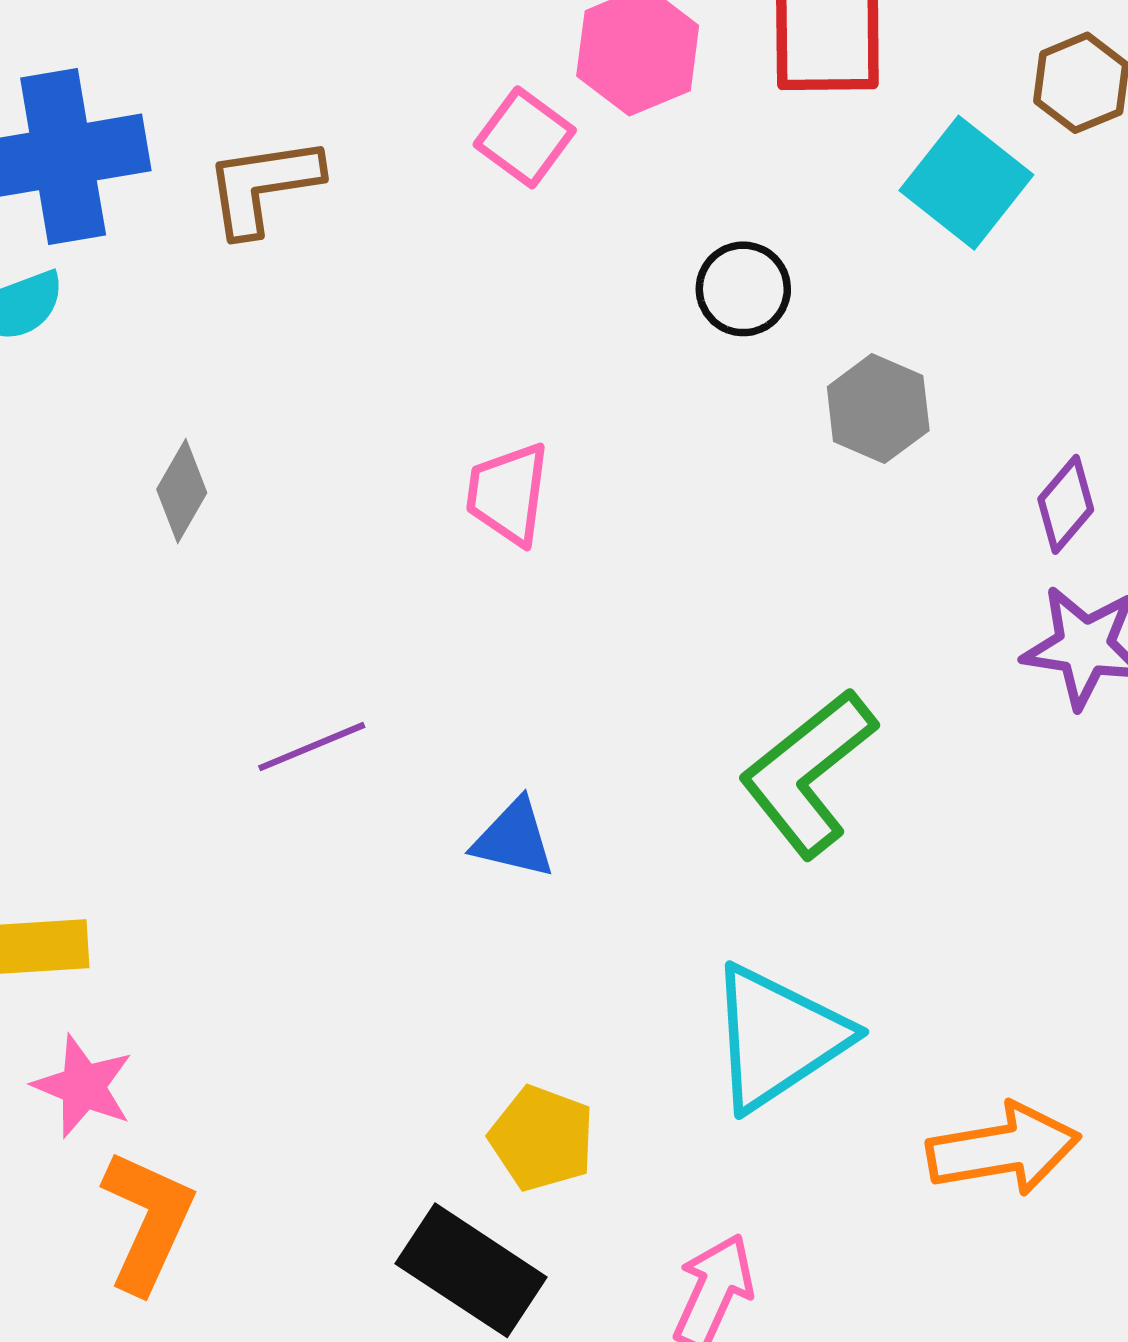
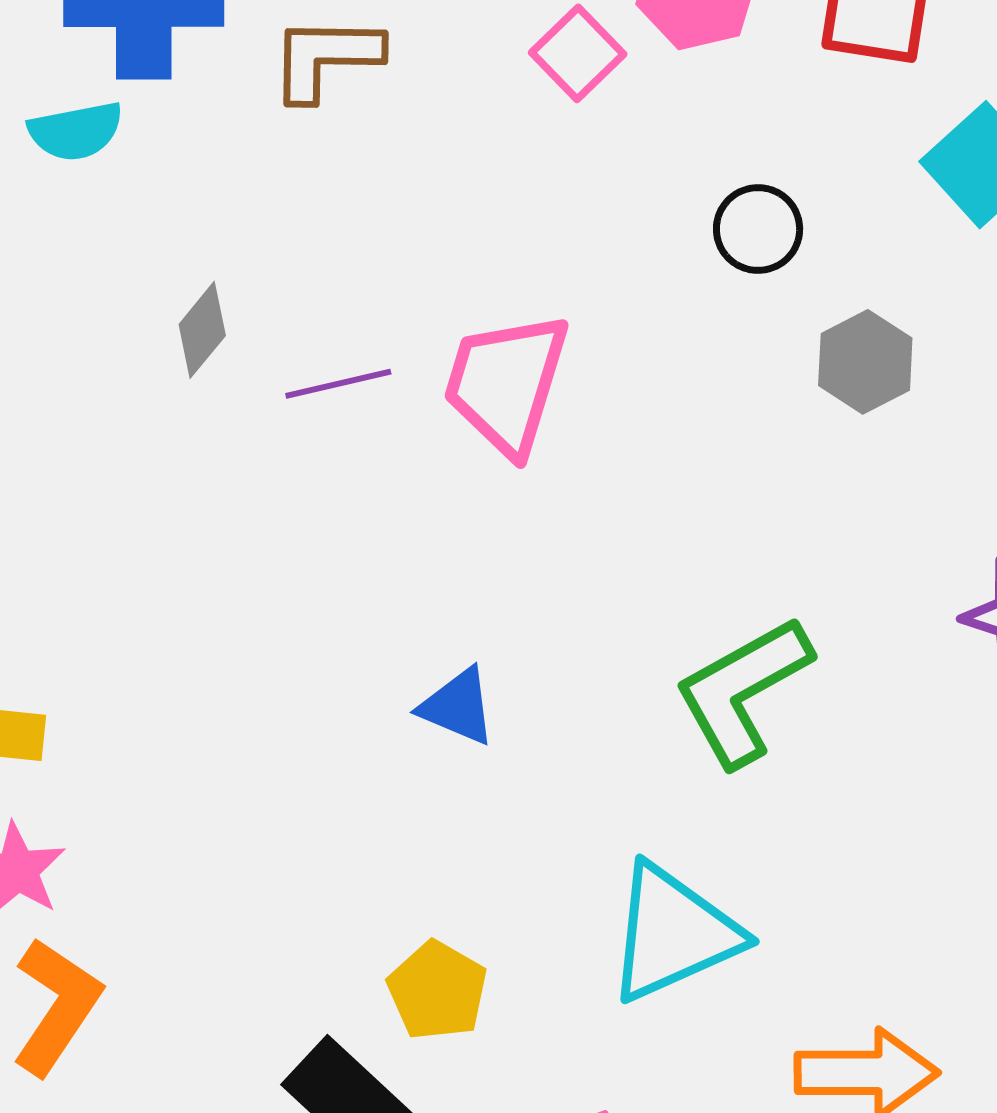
pink trapezoid: (508, 494) -> (506, 383), size x1.5
purple line: (312, 747) -> (338, 384), moved

